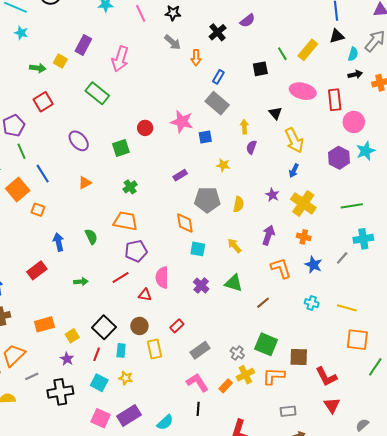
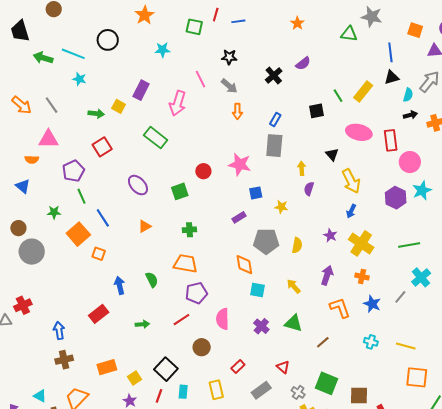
pink line: (141, 13) -> (200, 79), moved
orange arrow: (196, 58) -> (237, 111), moved
gray rectangle: (217, 103) -> (274, 146), turned 55
blue square: (205, 137) -> (256, 193), moved
green cross: (130, 187) -> (189, 230), turned 32
cyan cross: (363, 239) -> (421, 277), turned -30
red triangle: (145, 295) -> (283, 367), moved, turned 32
brown circle: (139, 326) -> (202, 347), moved

